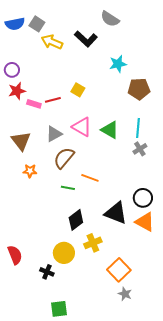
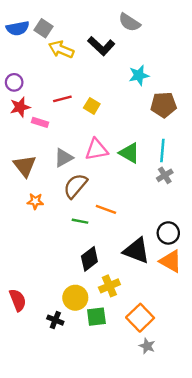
red line: (53, 100) -> (62, 99), moved
pink triangle: (82, 127) -> (96, 149), turned -40
green square: (59, 309) -> (96, 317), moved

